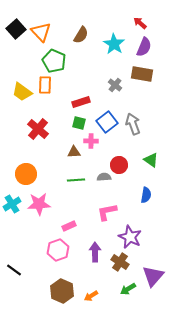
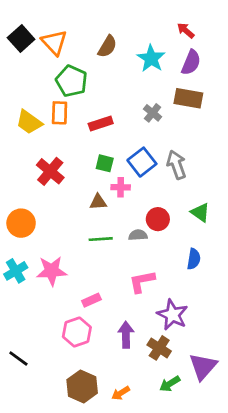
red rectangle: (81, 102) -> (101, 123), moved
orange circle: (26, 174) -> (21, 223), moved

